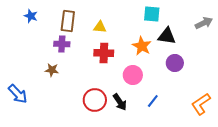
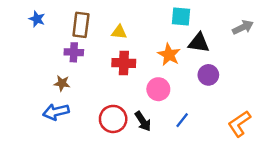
blue arrow: (18, 94) -> (56, 112), moved, turned 120

